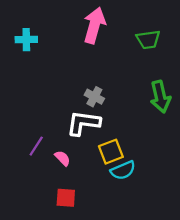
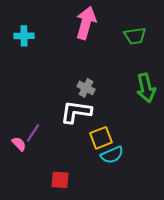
pink semicircle: (63, 158) -> (19, 144), moved

